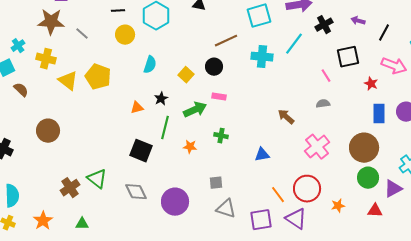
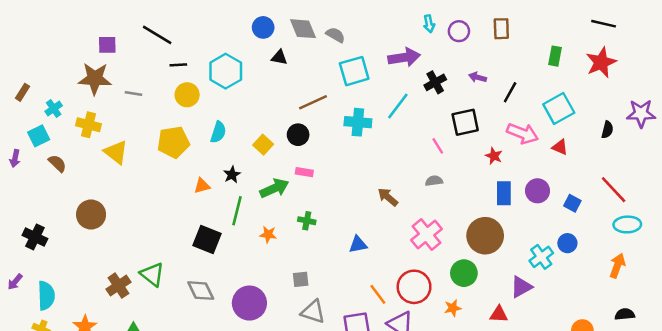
gray line: (82, 34) -> (133, 94), turned -32
yellow pentagon: (98, 77) -> (173, 142), moved, turned -30
green circle: (368, 178) -> (464, 273), moved

